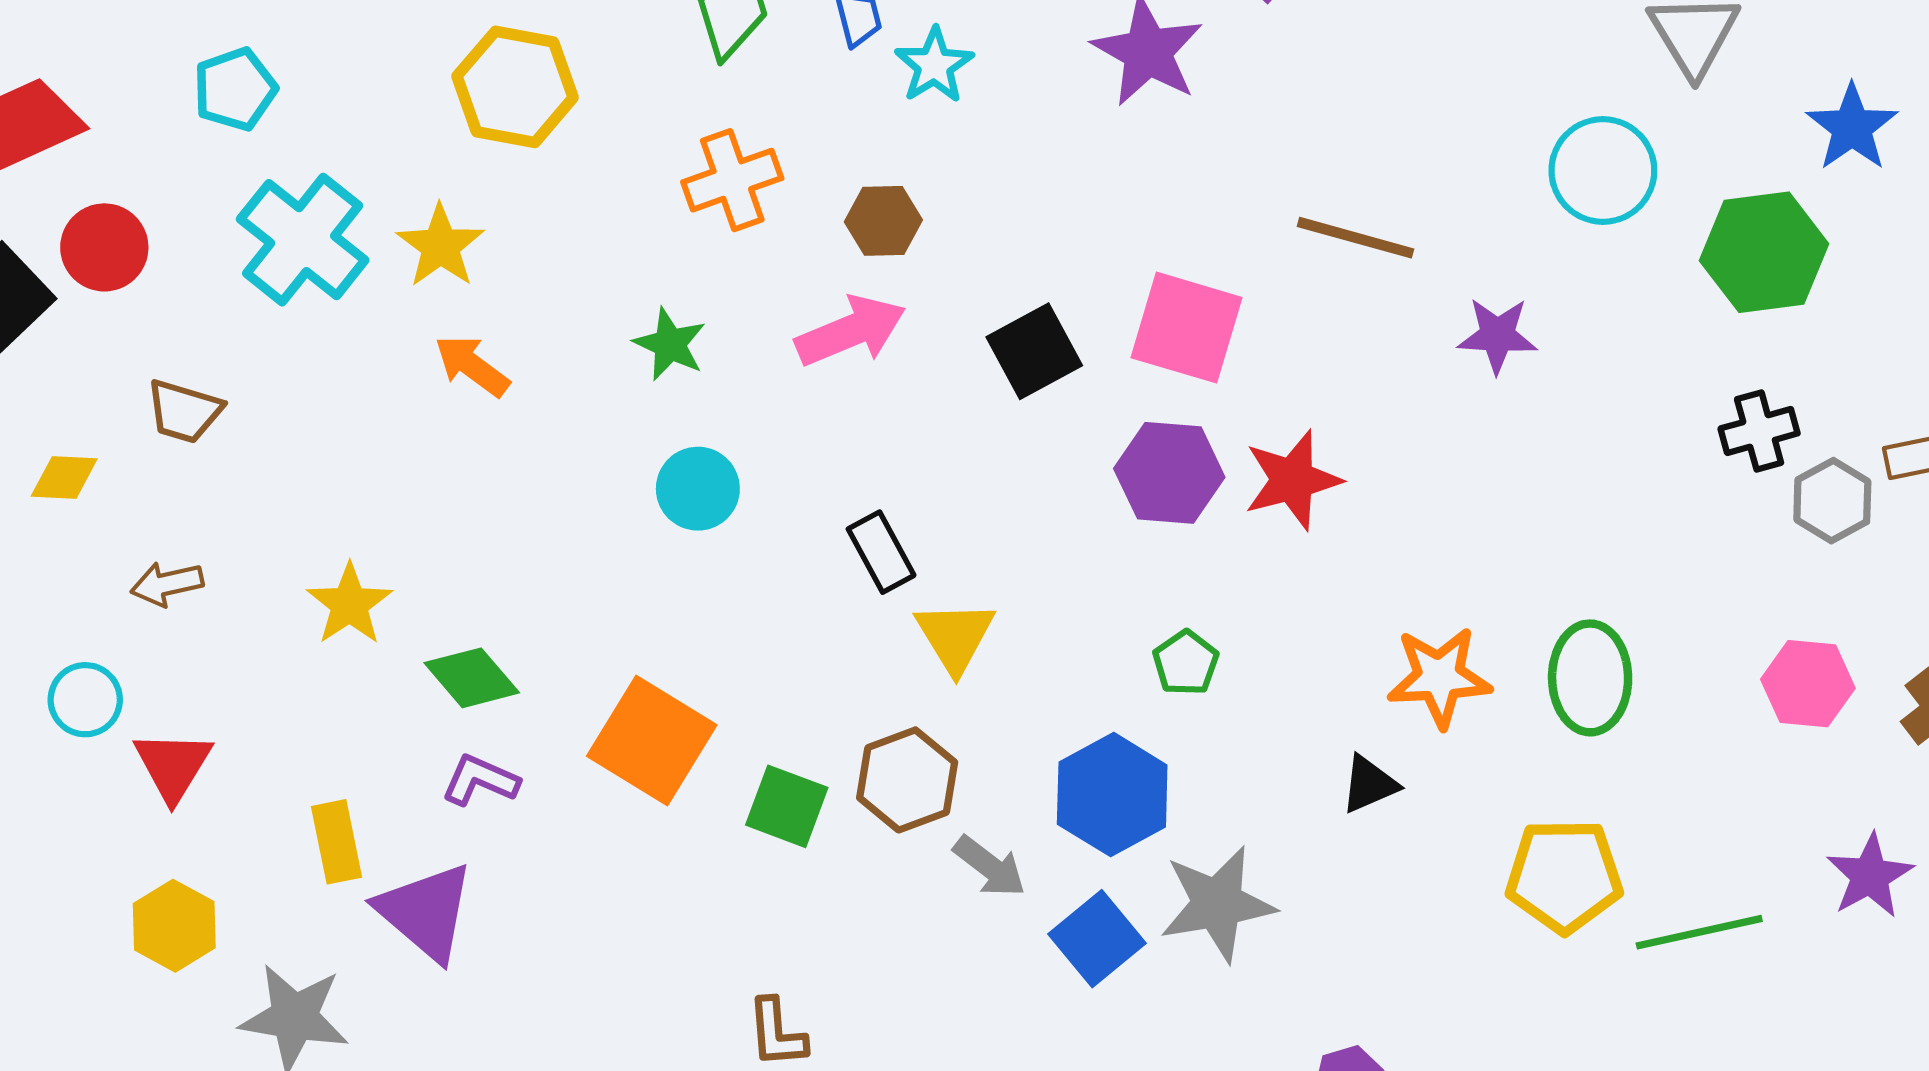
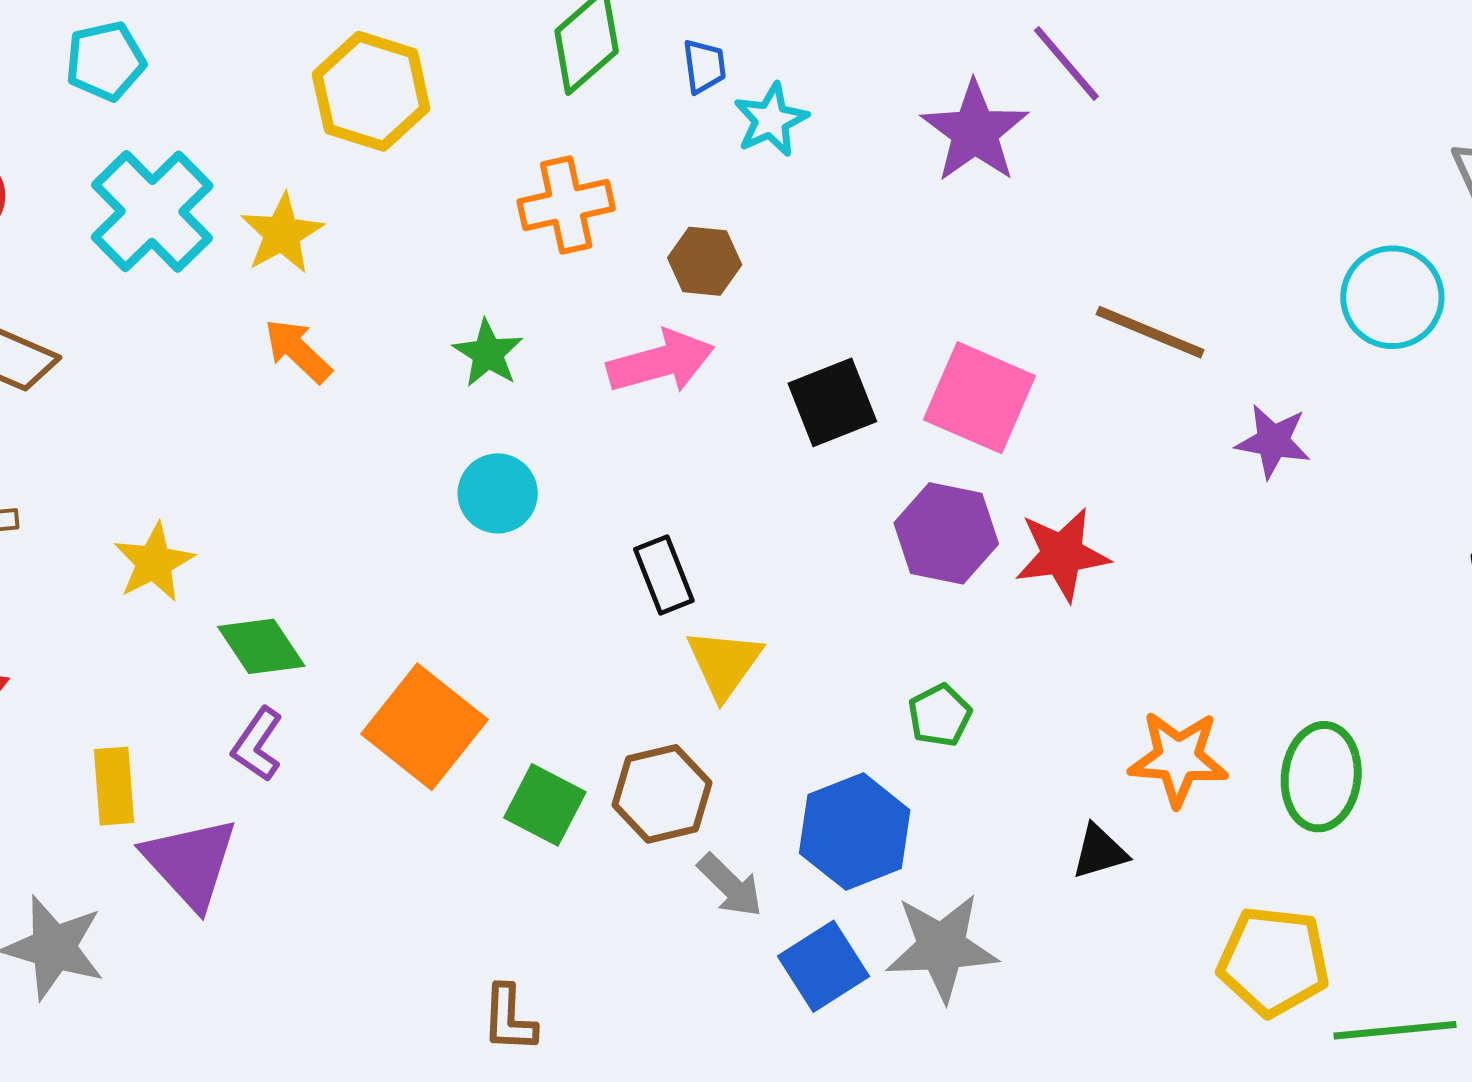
purple L-shape: (480, 780) -> (257, 744), turned -86

